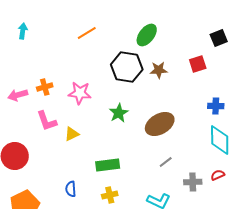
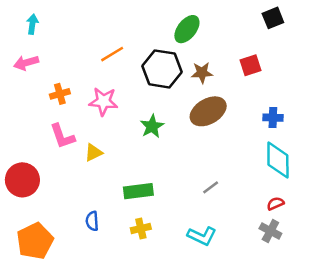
orange line: (87, 33) -> (112, 54), moved
black square: (219, 38) -> (273, 18), moved
pink arrow: (18, 95) -> (26, 63), moved
brown ellipse: (160, 124) -> (208, 111), moved
gray cross: (193, 182) -> (270, 231), moved, turned 30

